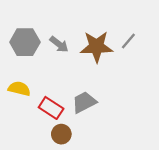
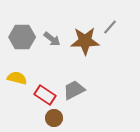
gray line: (128, 41) -> (110, 27), moved

